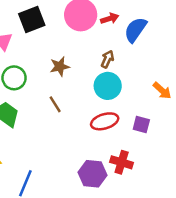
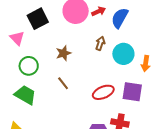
cyan circle: (108, 86) -> (123, 54), moved
orange arrow: (162, 91) -> (146, 63), turned 63
purple square: (141, 124) -> (132, 92), size x1.5

